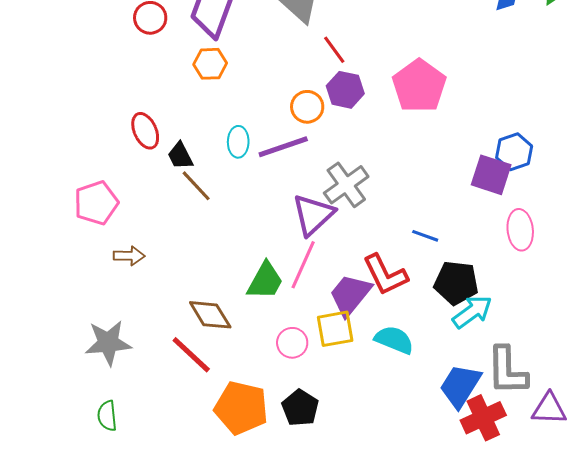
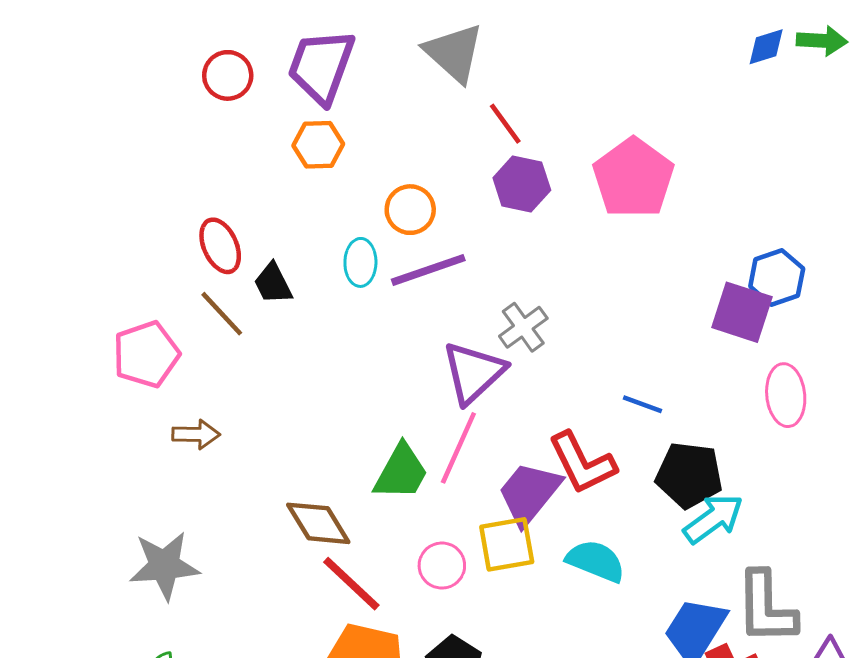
orange circle: (307, 107) -> (410, 210), moved
gray cross: (346, 185) -> (523, 327), size x0.7
brown line: (196, 186) -> (222, 314), moved
red line: (191, 355) -> (351, 584), moved

